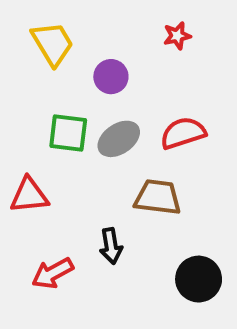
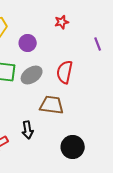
red semicircle: (183, 133) -> (65, 72), turned -60

